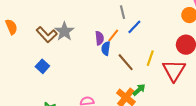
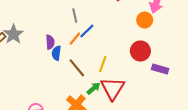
orange line: (113, 35) -> (75, 39), moved
red triangle: (174, 70) -> (113, 88), moved
green arrow: (139, 90) -> (94, 88), moved

